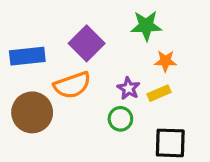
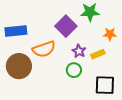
purple square: (87, 43) -> (66, 26), moved
orange star: (165, 61) -> (110, 34), moved

